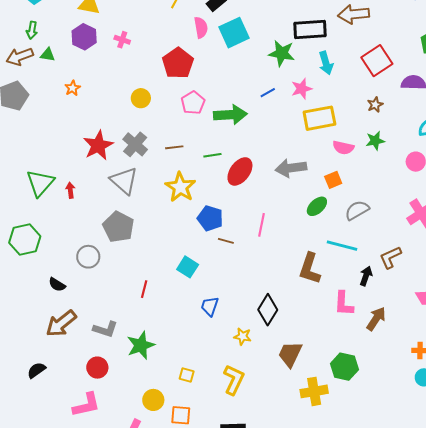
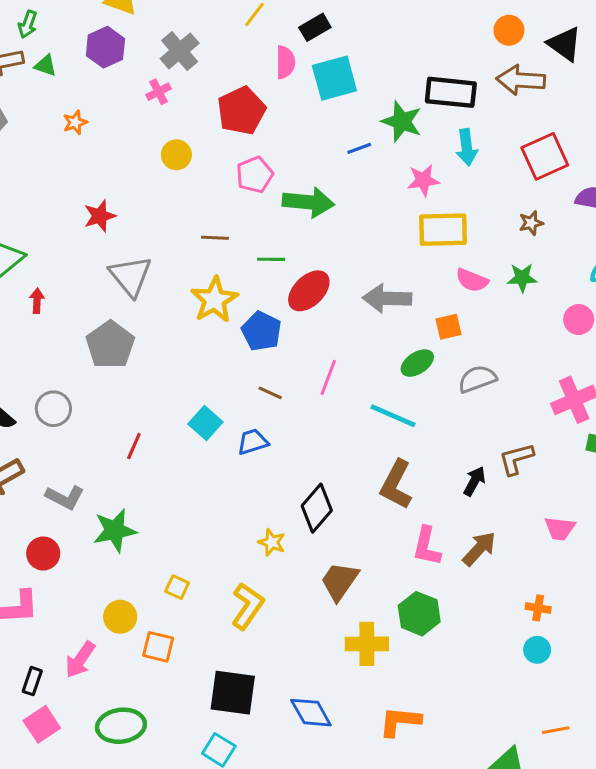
pink cross: (122, 40) -> (158, 92), moved, turned 35
blue line: (268, 93) -> (359, 148), moved
gray cross: (135, 144) -> (180, 51), moved
red star: (98, 145) -> (100, 216), size x0.7
red arrow: (70, 190) -> (37, 301), moved
blue pentagon: (210, 218) -> (261, 331), moved
cyan line: (342, 246) -> (393, 416), moved
gray circle: (88, 257) -> (53, 409), moved
brown L-shape: (310, 269) -> (396, 485), moved
pink L-shape: (344, 304) -> (427, 546), moved
blue trapezoid: (210, 306) -> (253, 442), moved, turned 45

